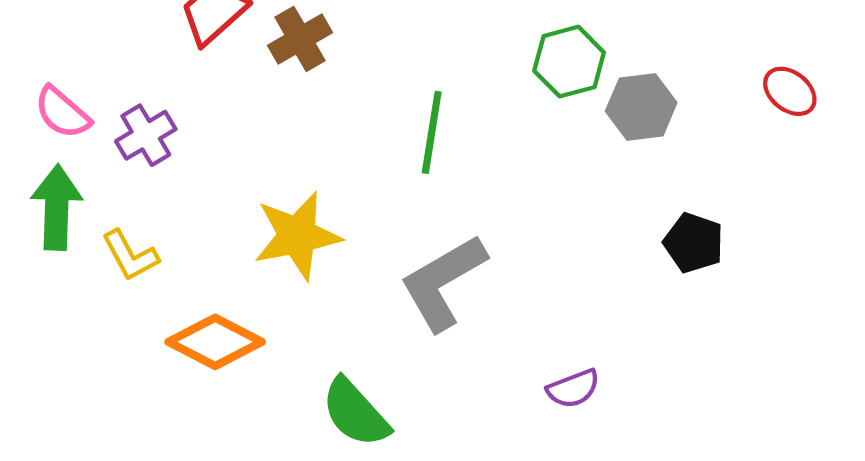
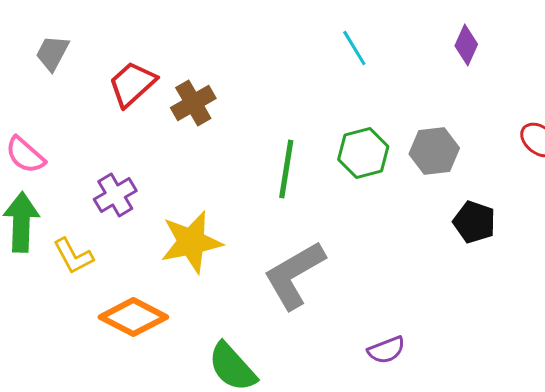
green hexagon: (569, 62) -> (363, 153), moved
purple cross: (146, 135) -> (115, 195), moved
black pentagon: (694, 243) -> (474, 222), moved

